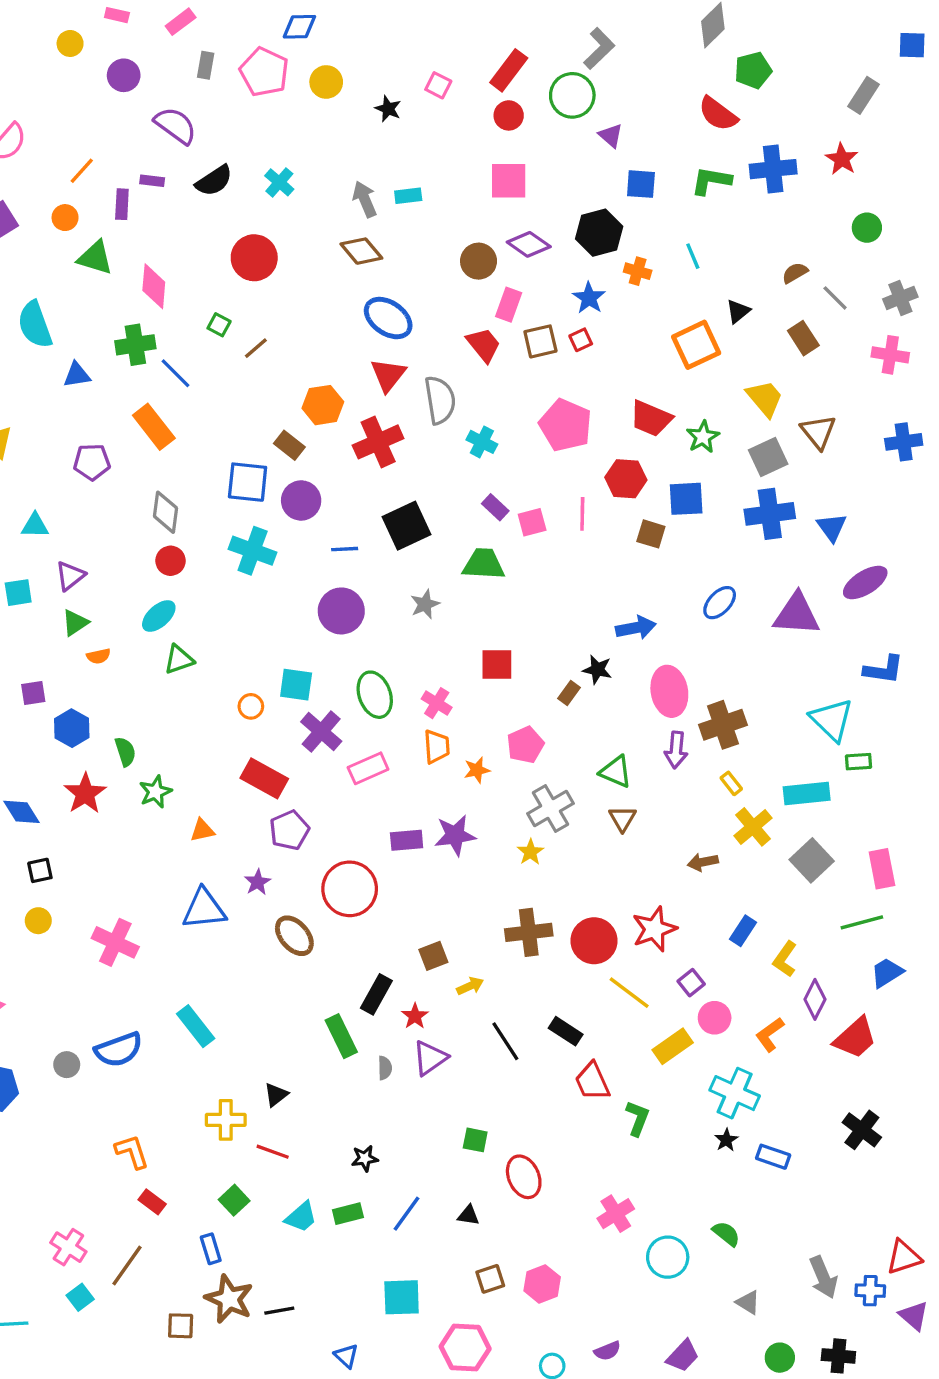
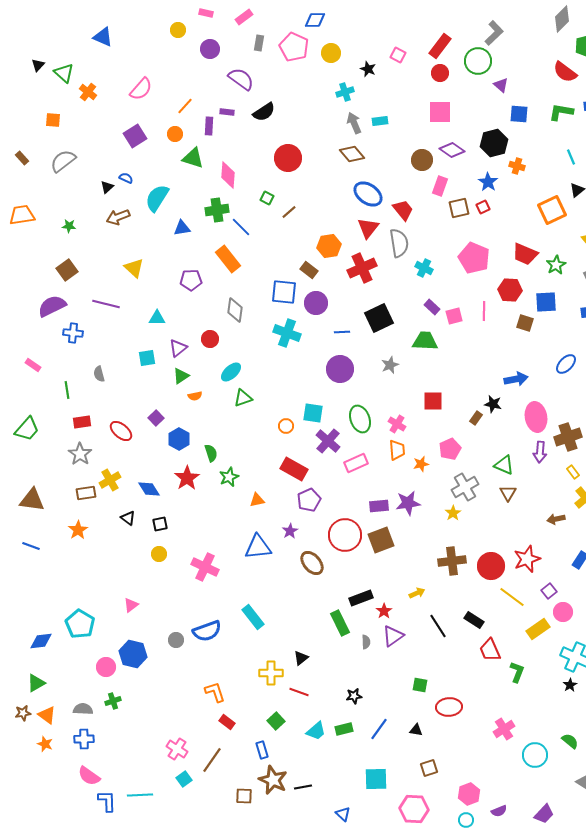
cyan cross: (279, 182) -> (345, 92), moved, turned 30
cyan line: (693, 256) -> (571, 157), moved
cyan semicircle: (35, 325) -> (157, 198), turned 52
red trapezoid: (484, 345) -> (403, 210), moved
red circle: (171, 561) -> (210, 339), moved
purple square: (33, 693) -> (156, 418), turned -35
brown square: (433, 956) -> (381, 540), moved, size x1.5
black rectangle: (376, 994) -> (361, 598), turned 40
red ellipse: (524, 1177) -> (449, 707), turned -70
pink hexagon: (542, 1284) -> (469, 794), moved

